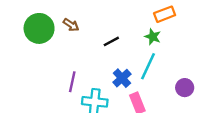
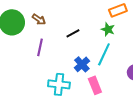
purple line: (72, 82) -> (40, 47), moved

